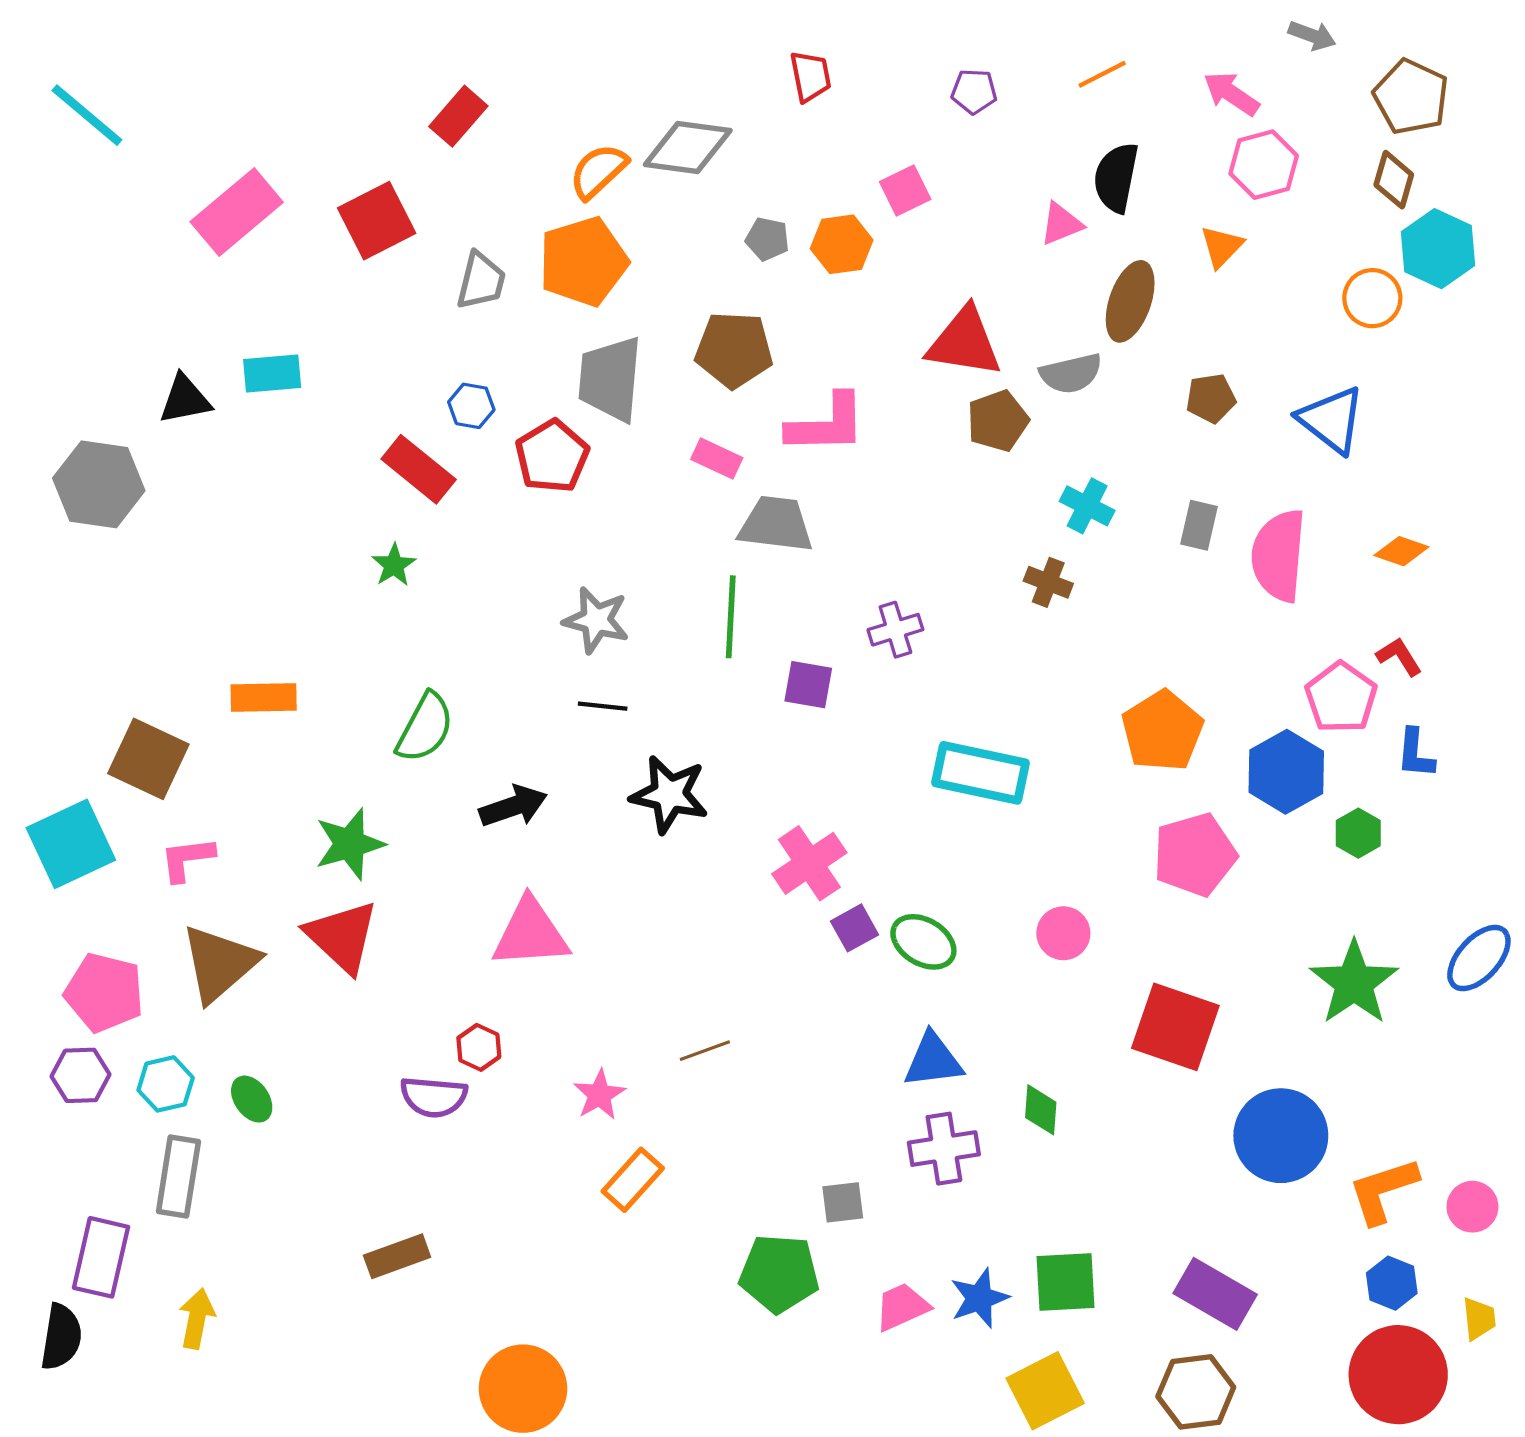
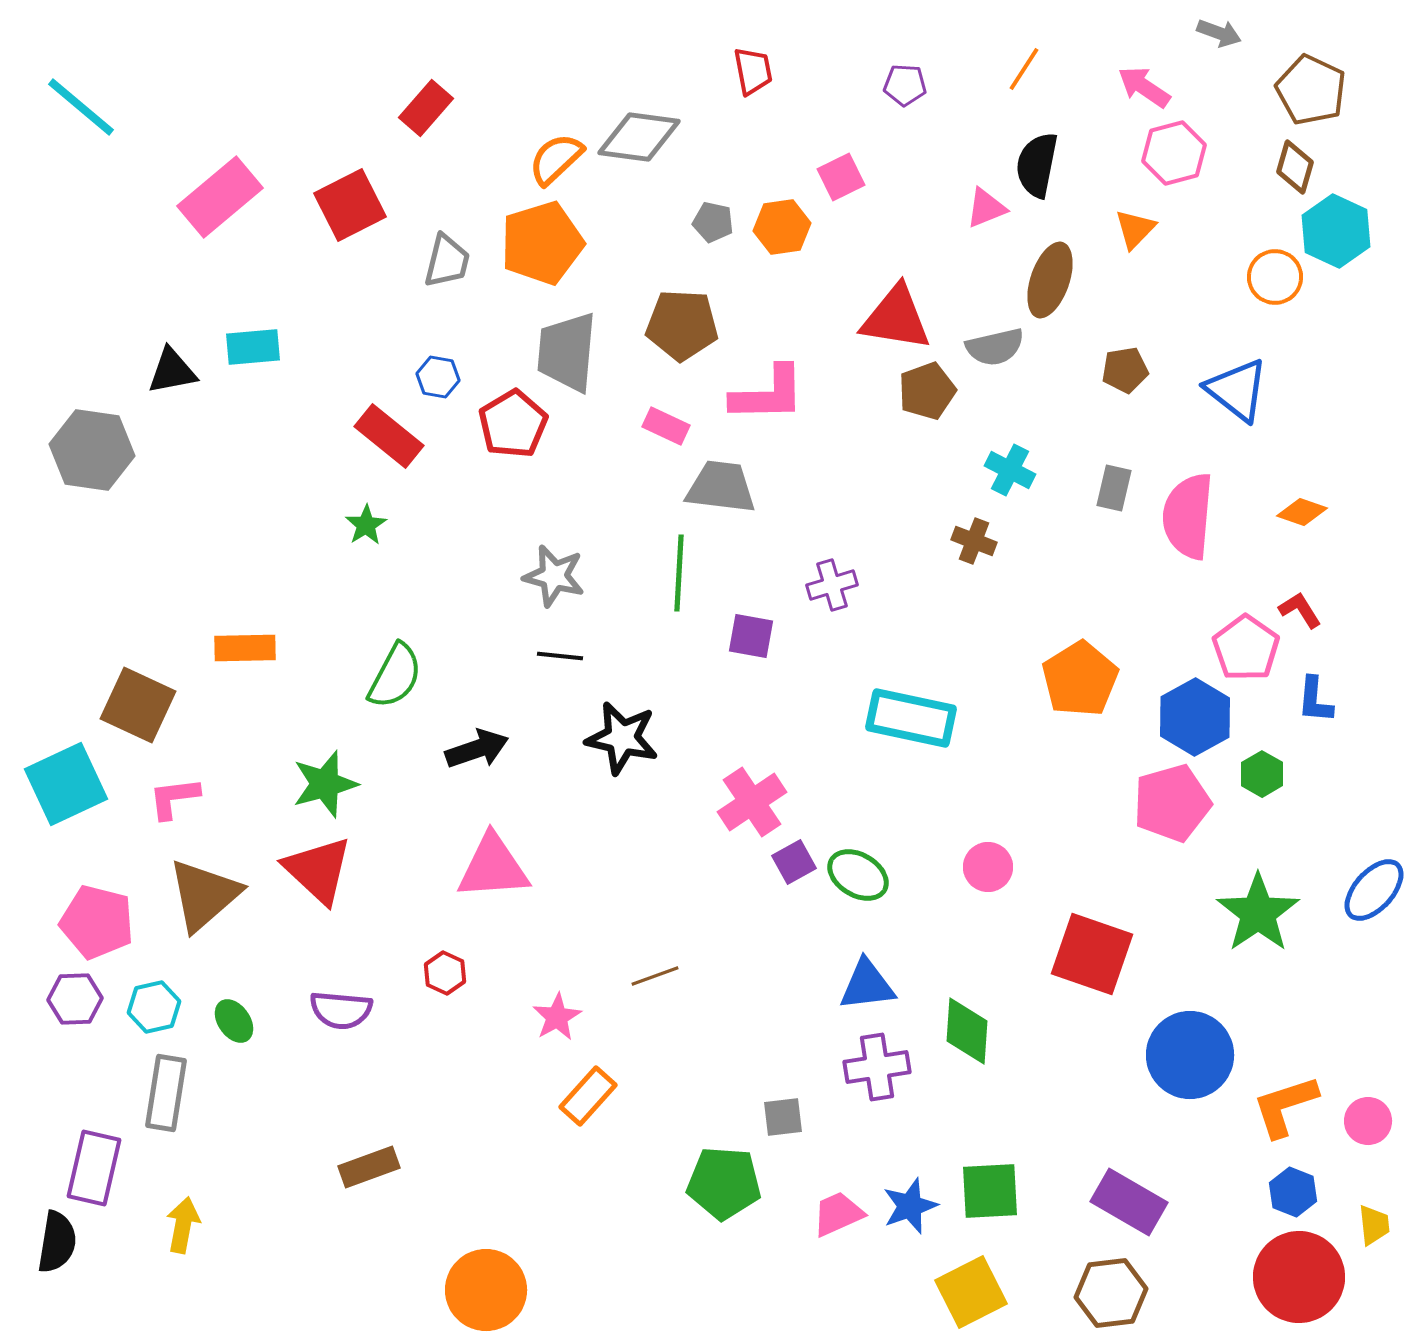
orange line: (1102, 74) -> (1024, 69), turned -30
pink pentagon: (1195, 855) -> (1172, 803), moved
purple semicircle: (434, 1097) -> (341, 1010), moved
green diamond: (1041, 1110) -> (967, 1031), size x1.4

